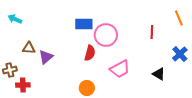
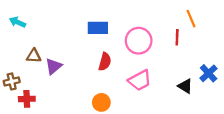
orange line: (179, 18) -> (191, 19), moved
pink circle: (106, 35) -> (139, 41), moved
blue cross: (180, 54) -> (209, 73), moved

